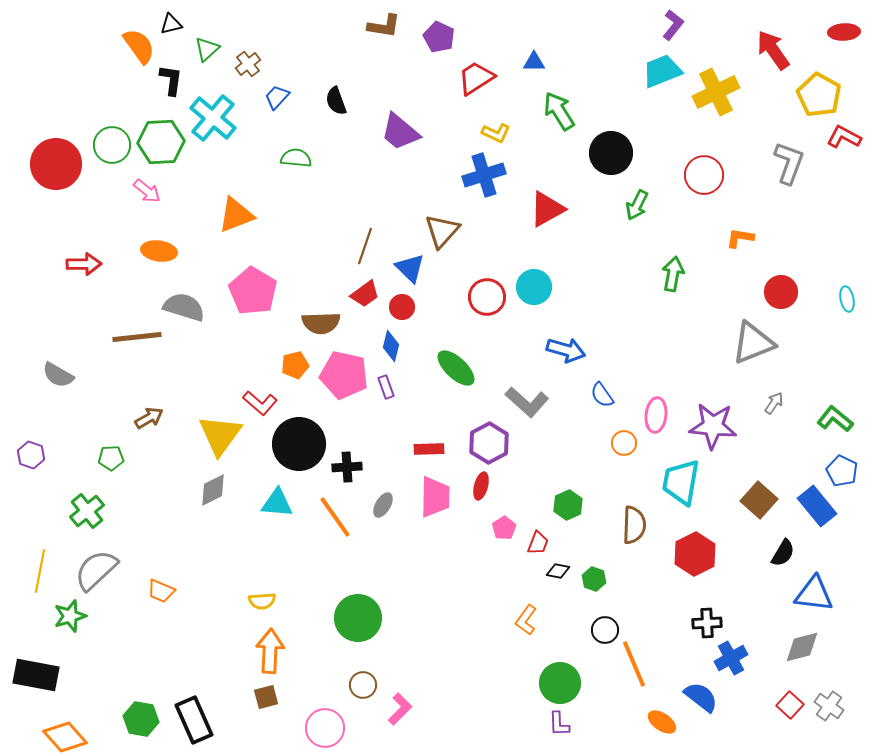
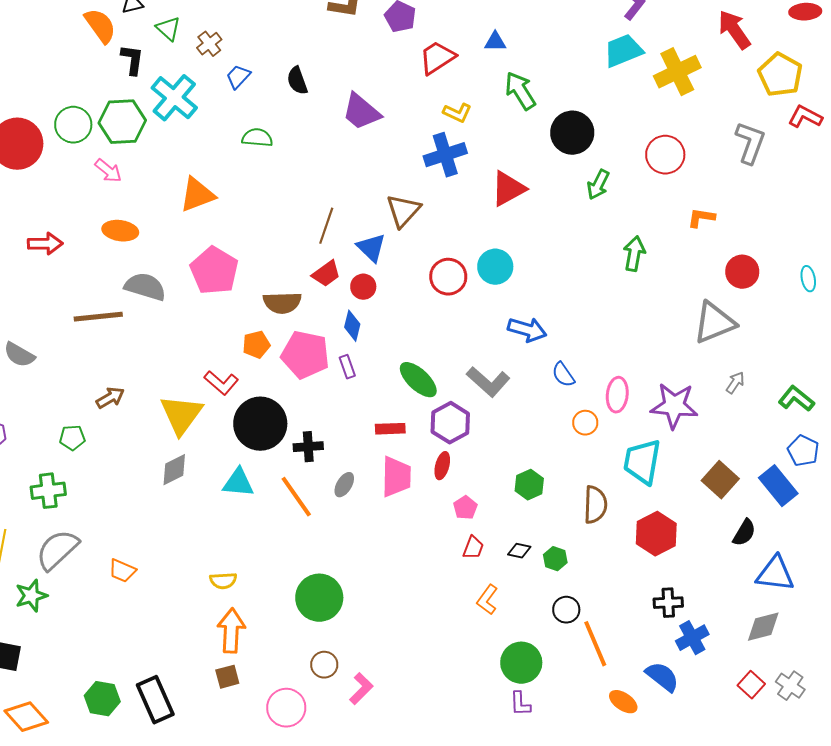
green triangle: (207, 49) -> (168, 29), turned -36
green ellipse: (456, 368) -> (418, 380), moved
green cross: (87, 511) -> (48, 491), turned 32
red trapezoid: (538, 543) -> (473, 548), moved

